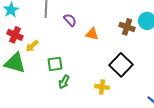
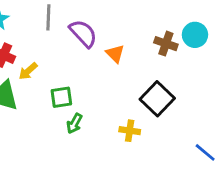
purple semicircle: (70, 20) -> (83, 33), size x1.5
orange triangle: (92, 34) -> (115, 54), turned 32

